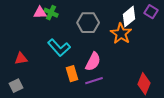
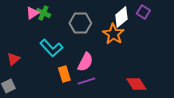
pink triangle: (40, 13) -> (32, 13), turned -32
red triangle: (21, 59) -> (13, 59), turned -32
red diamond: (144, 84) -> (136, 84), turned -55

